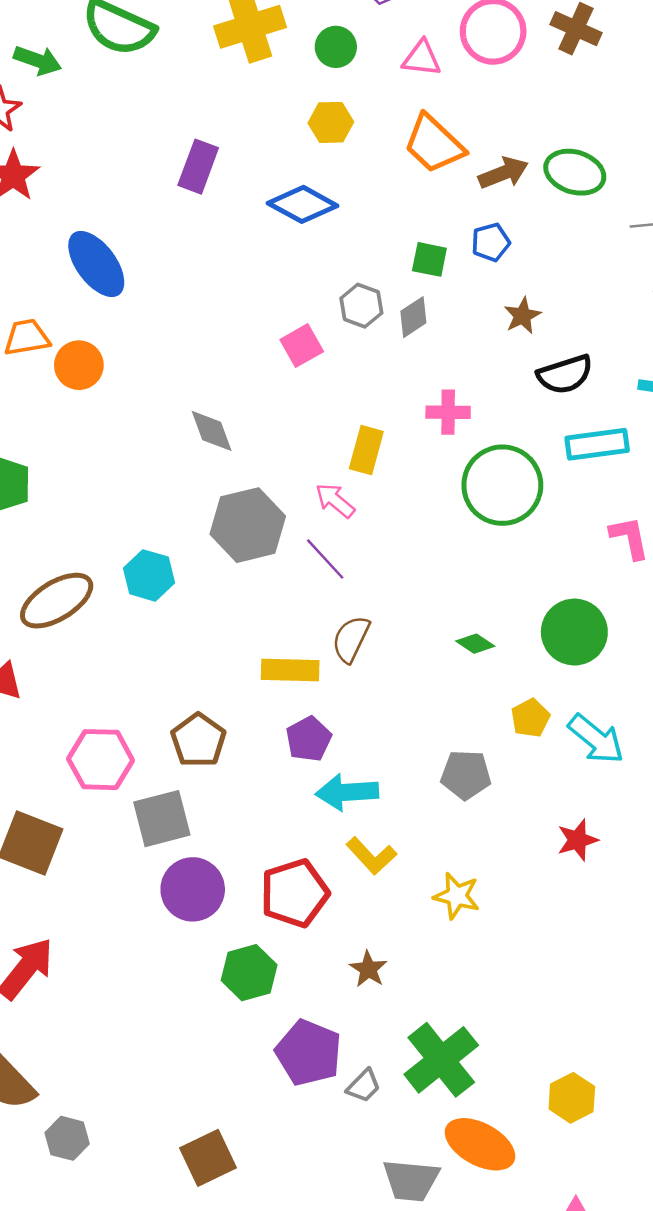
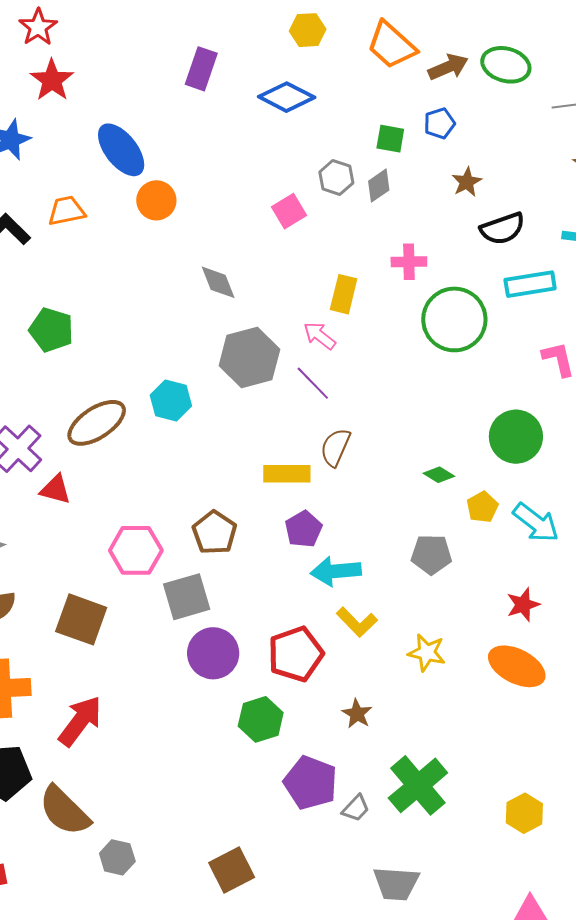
orange circle: (79, 365) -> (156, 200), moved
green diamond: (475, 644) -> (439, 475), moved
orange ellipse: (480, 1144) -> (517, 666), moved

